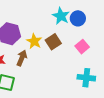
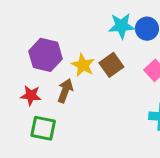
cyan star: (61, 16) -> (121, 26), turned -30

